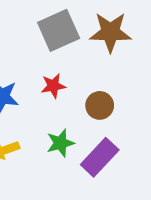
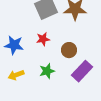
purple rectangle: (100, 157) -> (82, 71), moved

